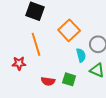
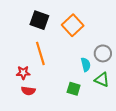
orange square: (69, 30) -> (73, 25), moved
red semicircle: (48, 81) -> (28, 91), moved

